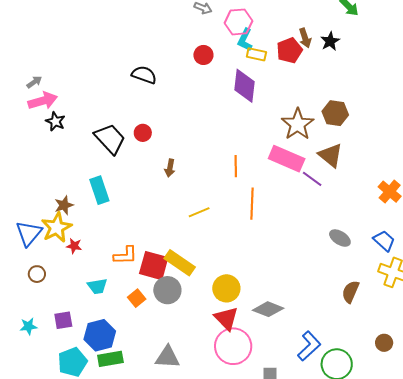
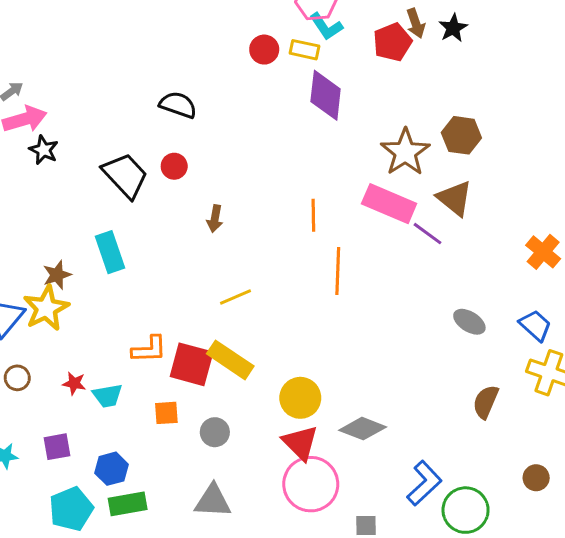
cyan L-shape: (245, 40) -> (326, 26), turned -60
yellow rectangle: (256, 54) -> (305, 50), moved
black semicircle: (144, 75) -> (178, 105), moved
yellow line: (199, 212) -> (236, 297), moved
red star: (74, 246) -> (74, 383), moved
gray circle: (167, 290) -> (215, 432), moved, size x0.7
orange square: (137, 298) -> (166, 413), turned 36
blue hexagon: (100, 335) -> (112, 469), size x0.7

